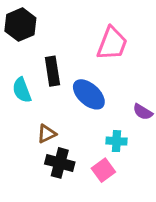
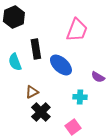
black cross: (60, 163) -> (41, 112), turned 30
pink square: (103, 170) -> (73, 127), moved

